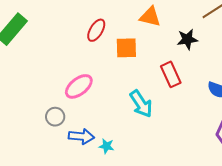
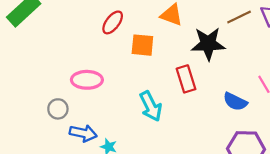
black star: (187, 39) -> (208, 44), size x1.5
pink ellipse: (79, 86) -> (87, 80), turned 32

